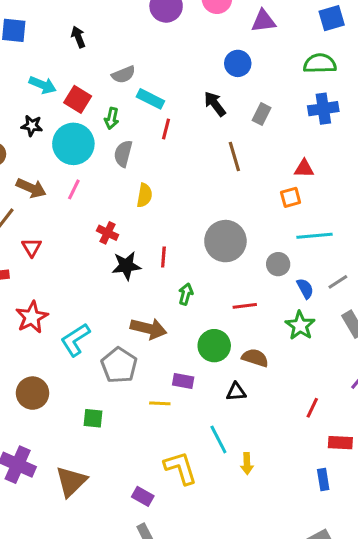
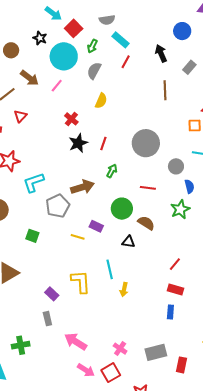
black star: (126, 266) -> (78, 143), turned -30
brown arrow: (148, 329) -> (82, 187), turned -45
red rectangle: (340, 443) -> (175, 289), moved

